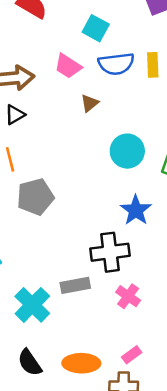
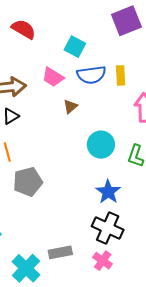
black cross: (110, 252) -> (108, 228), moved, turned 32

